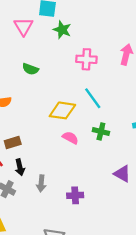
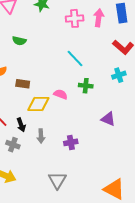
pink cross: (86, 59) -> (75, 18), moved
yellow diamond: (62, 110) -> (38, 104), moved
brown rectangle: (13, 142) -> (23, 84), moved, turned 32

